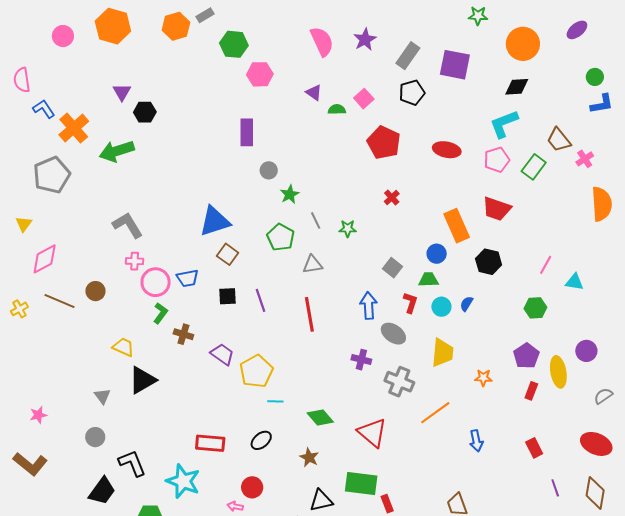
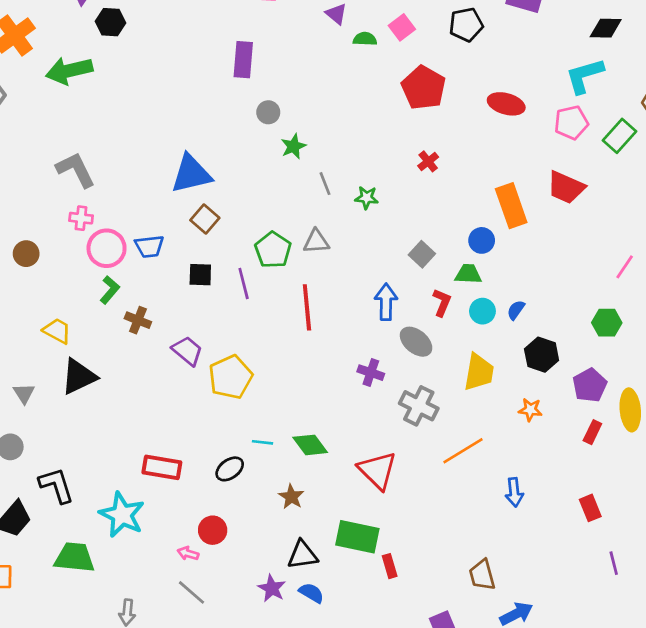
green pentagon: (281, 237) -> (273, 250), moved
black hexagon: (489, 262) -> (542, 355), moved
cyan line: (275, 401) -> (262, 442), moved

